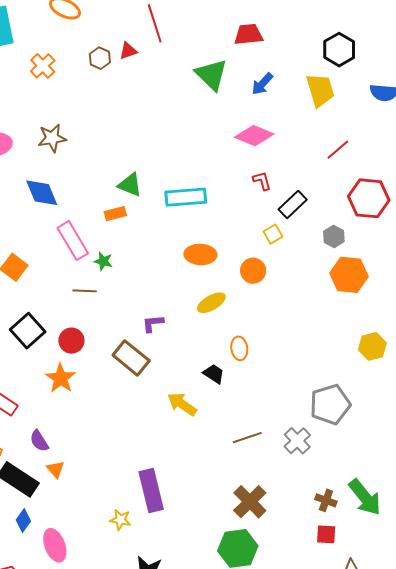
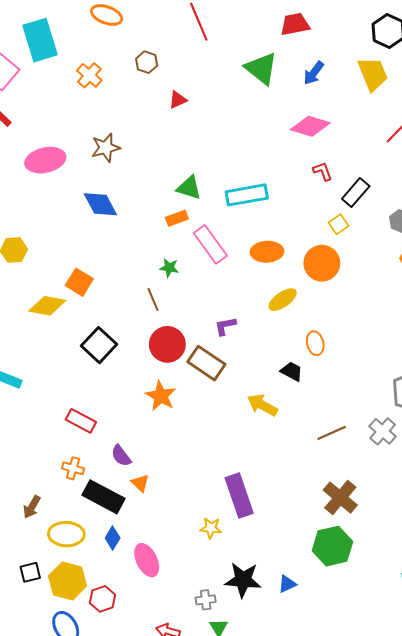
red triangle: (128, 51) -> (178, 100), moved
pink rectangle: (73, 241) -> (210, 244), moved
orange circle: (253, 271) -> (322, 263), size x1.4
brown line: (85, 291) -> (153, 299), turned 70
red circle: (71, 341) -> (167, 344), moved, size x1.4
orange star: (61, 378) -> (161, 396), moved

